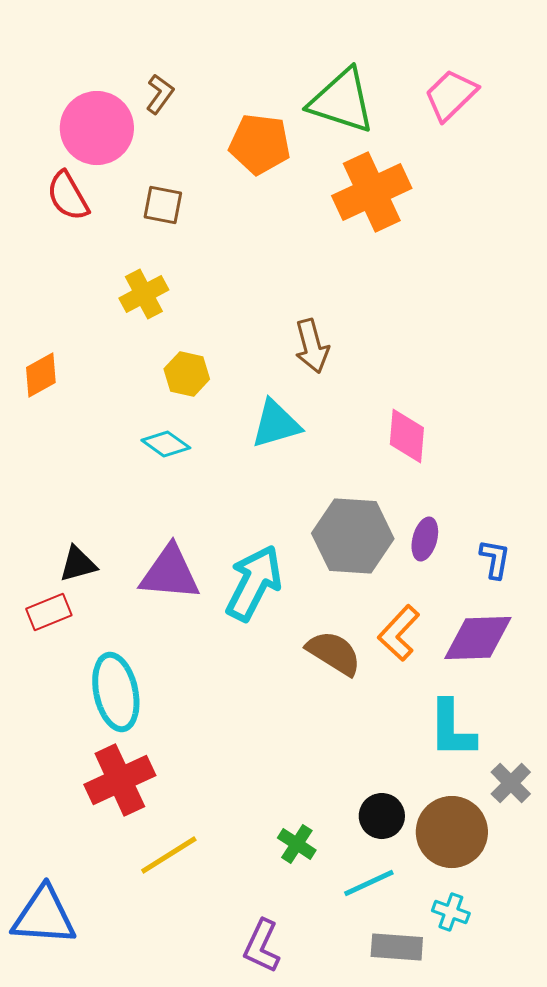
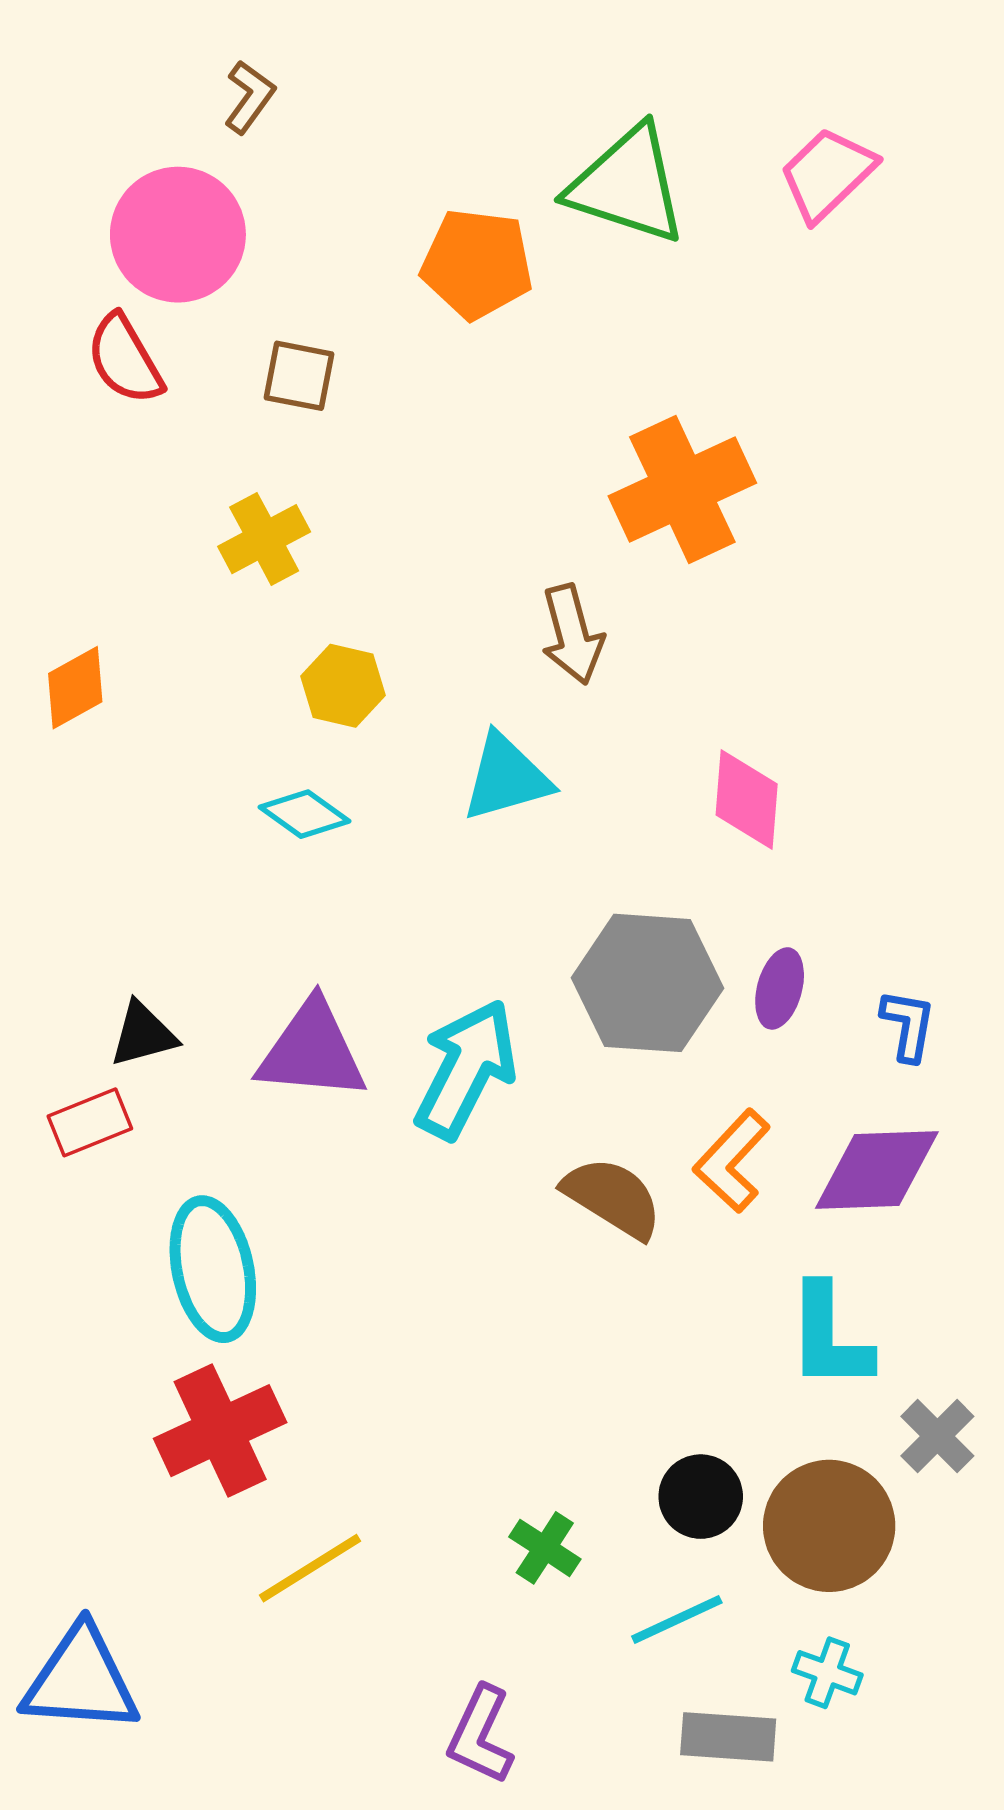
brown L-shape: (160, 94) -> (249, 97), moved
orange cross: (372, 192) -> (682, 490), moved

